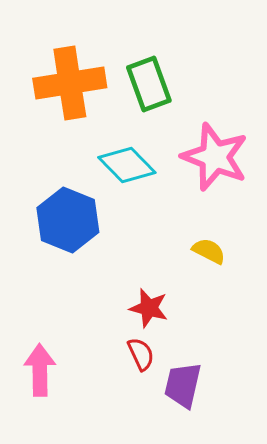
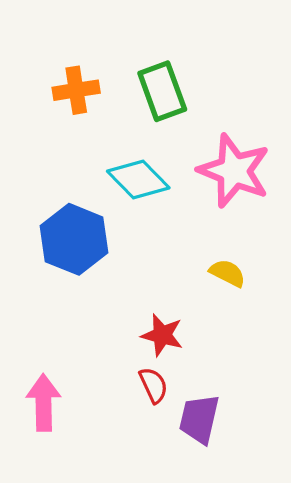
orange cross: (70, 83) -> (76, 90), size x0.6

